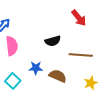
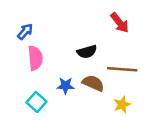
brown semicircle: (58, 76) -> (93, 83), moved
yellow star: (91, 83) -> (122, 105), moved

